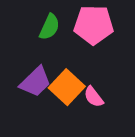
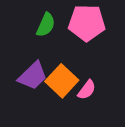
pink semicircle: (94, 97) -> (87, 90), turned -105

